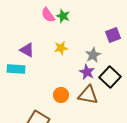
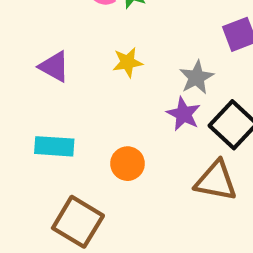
cyan rectangle: (16, 69) -> (54, 146), moved
brown triangle: (88, 95) -> (216, 181), moved

